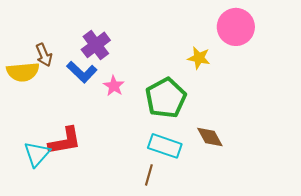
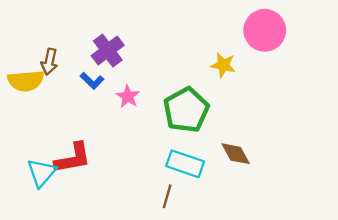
brown arrow: (44, 55) -> (49, 62), turned 35
blue L-shape: (82, 72) -> (92, 81), size x0.7

